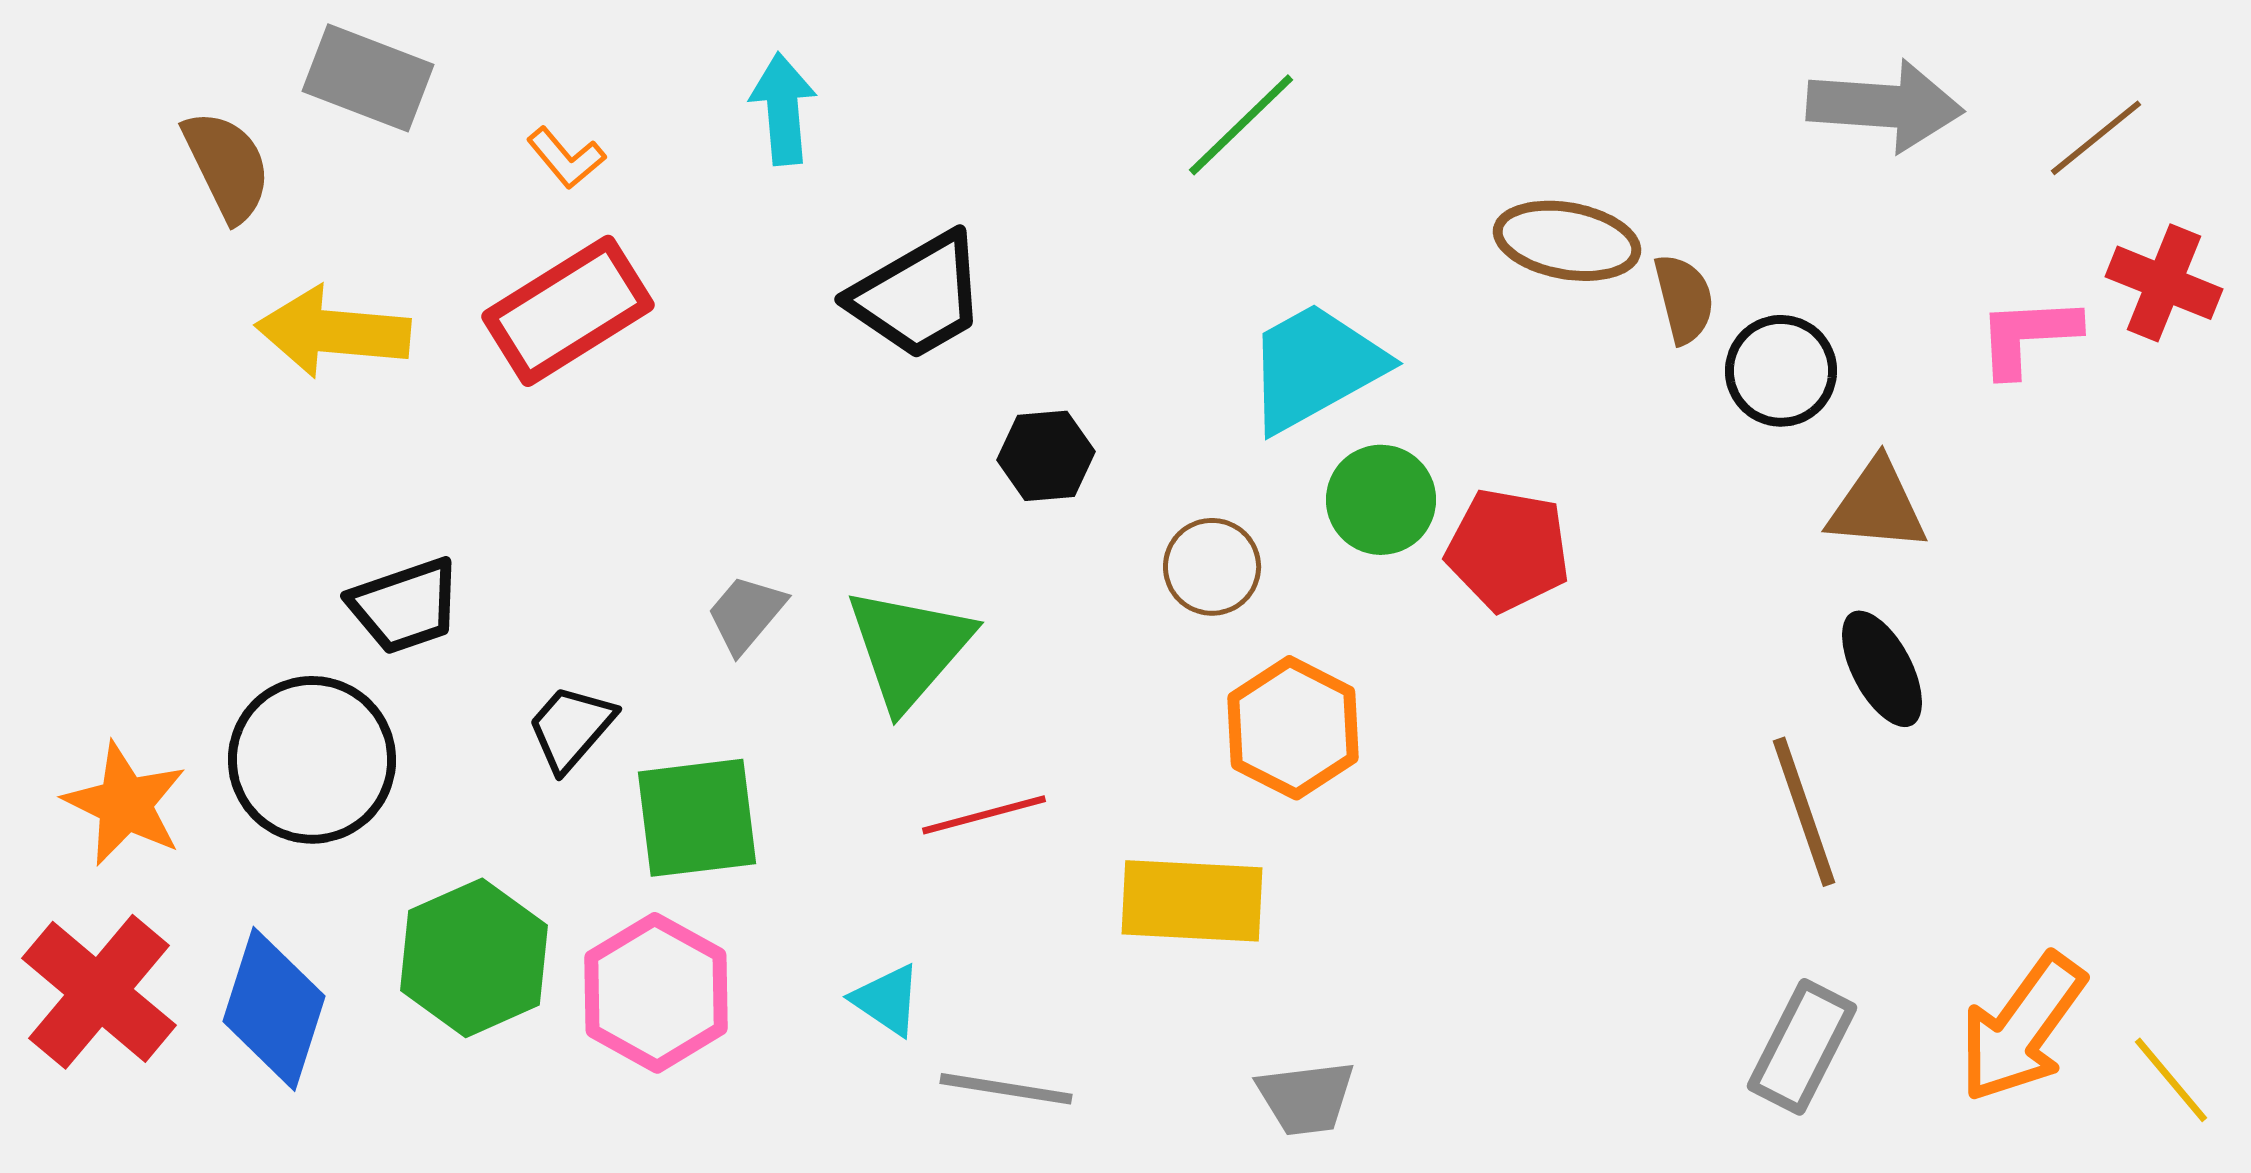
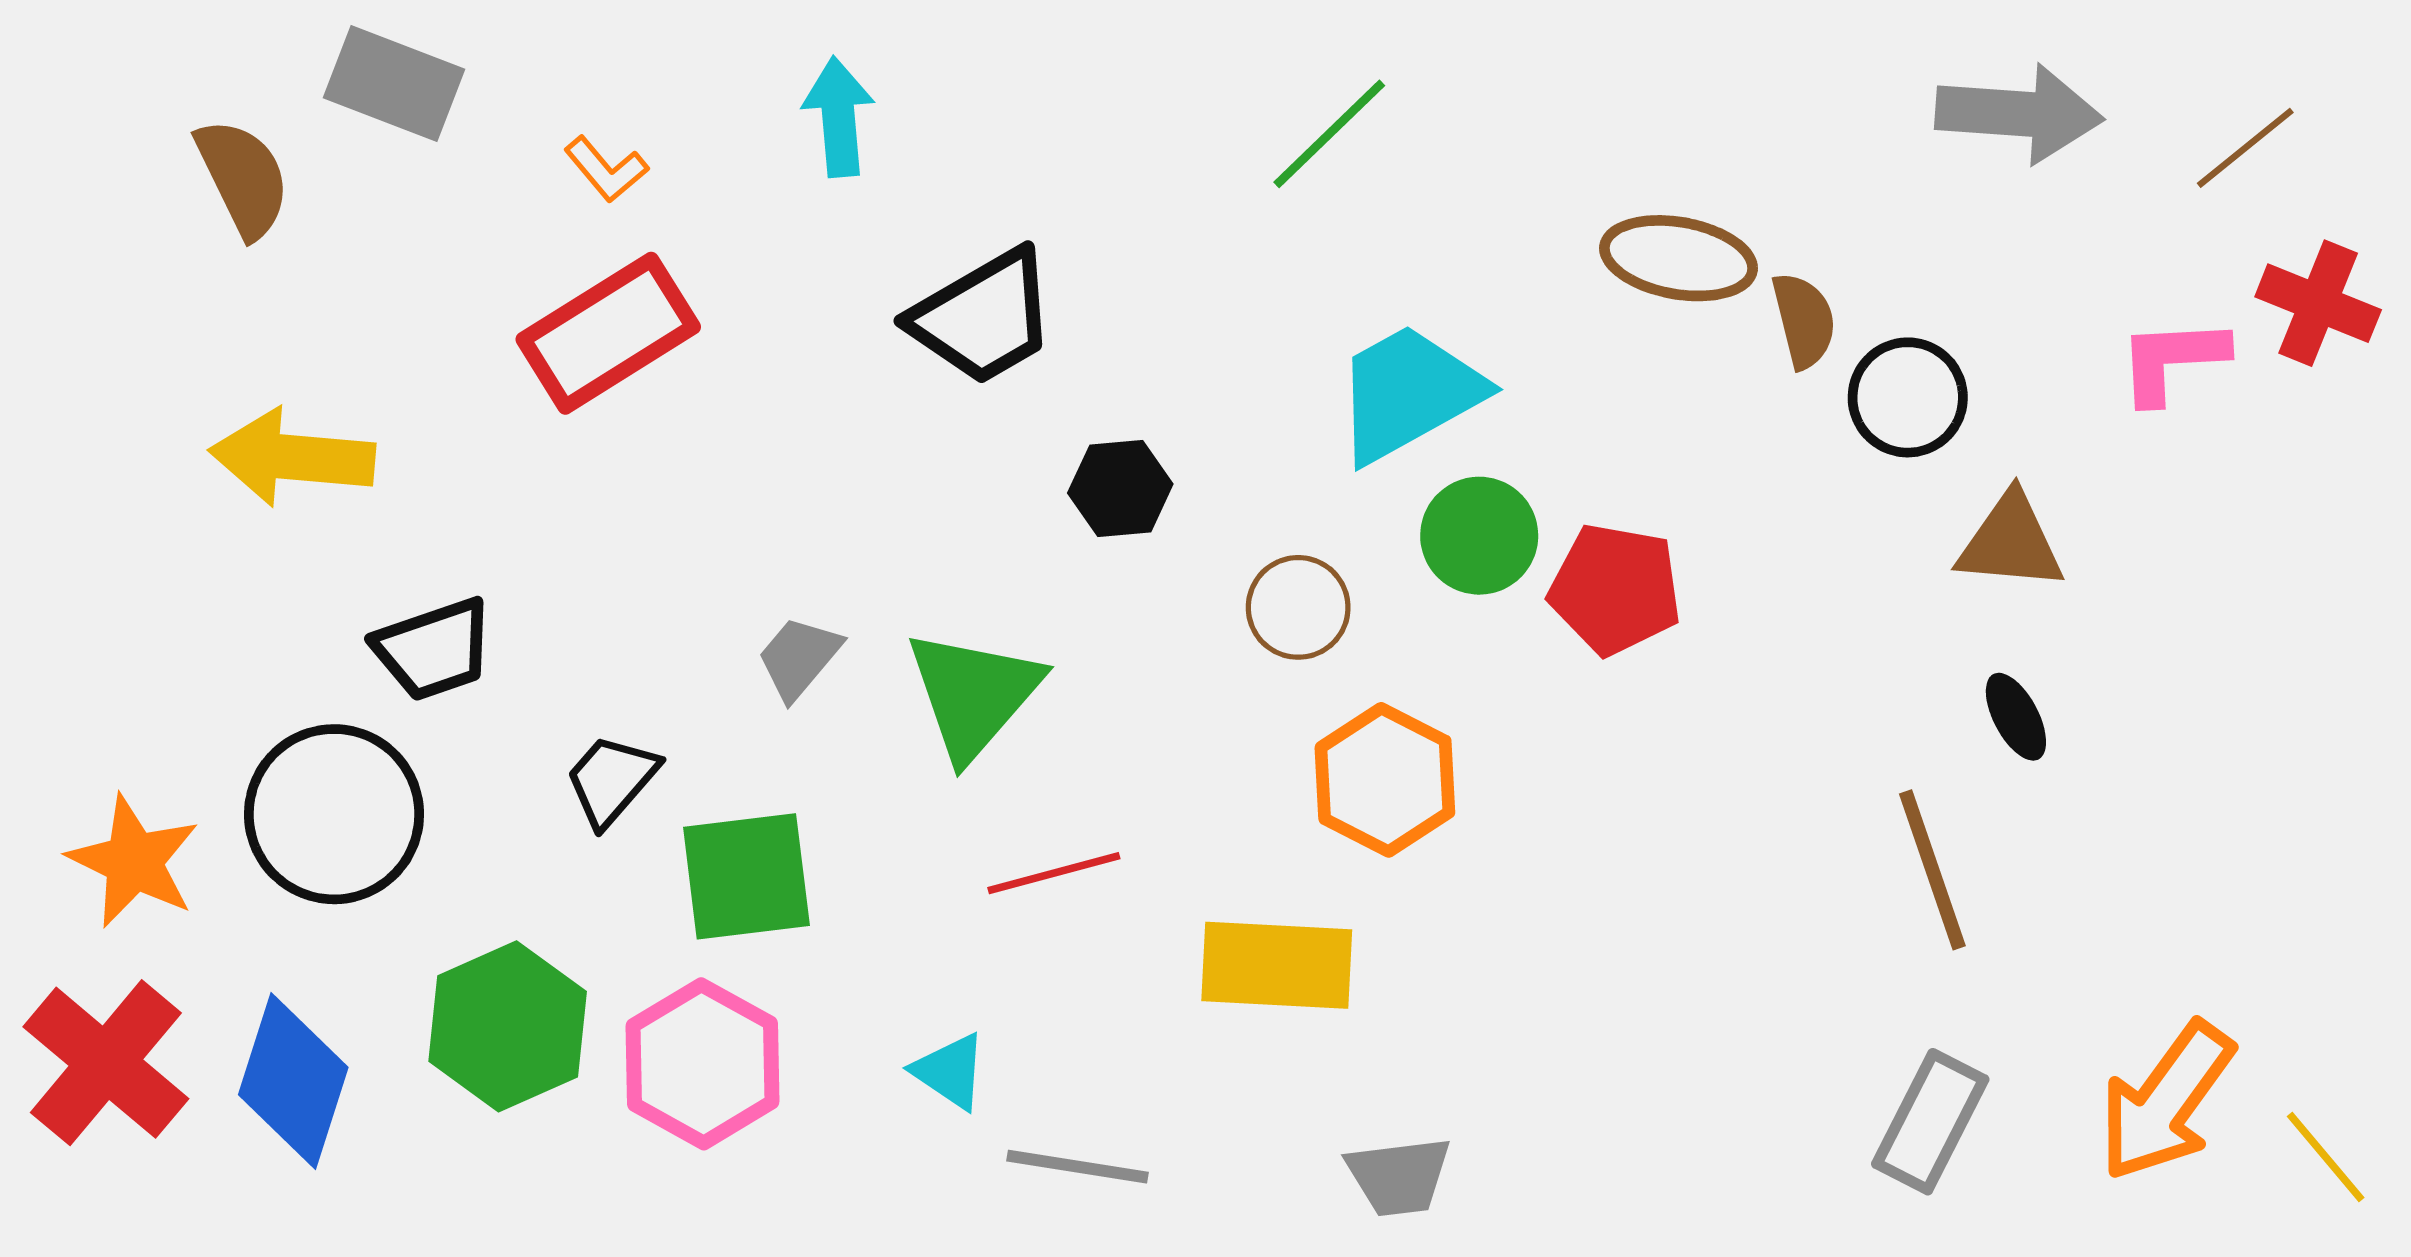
yellow arrow: (333, 332) -> (292, 457), moved
black ellipse: (1882, 669) -> (2016, 717), size x0.7

